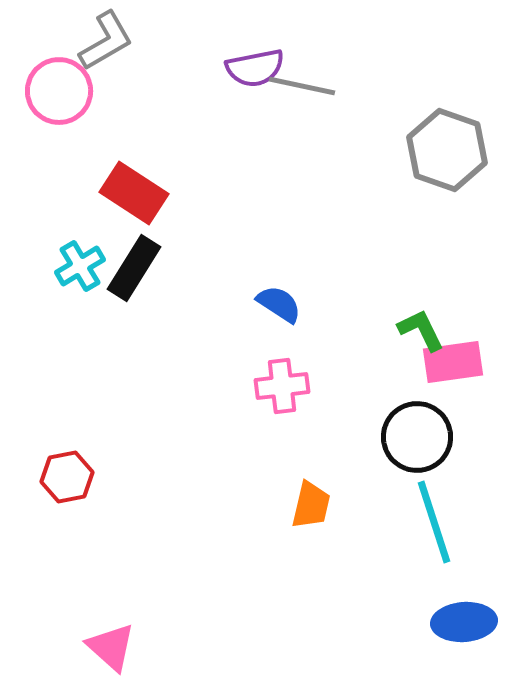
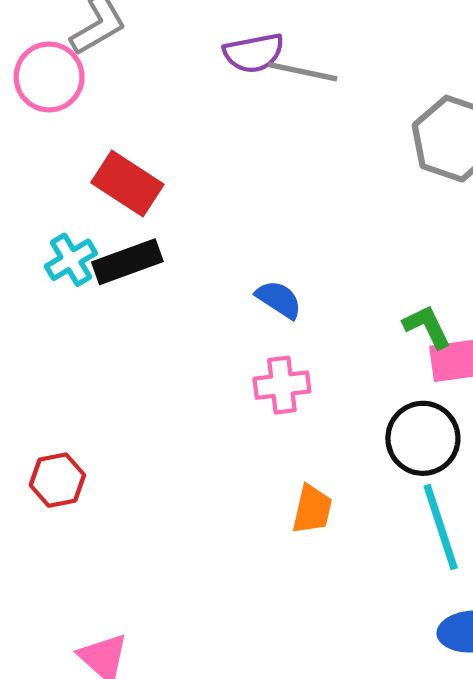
black rectangle: (134, 268) -> (127, 262), turned 38

